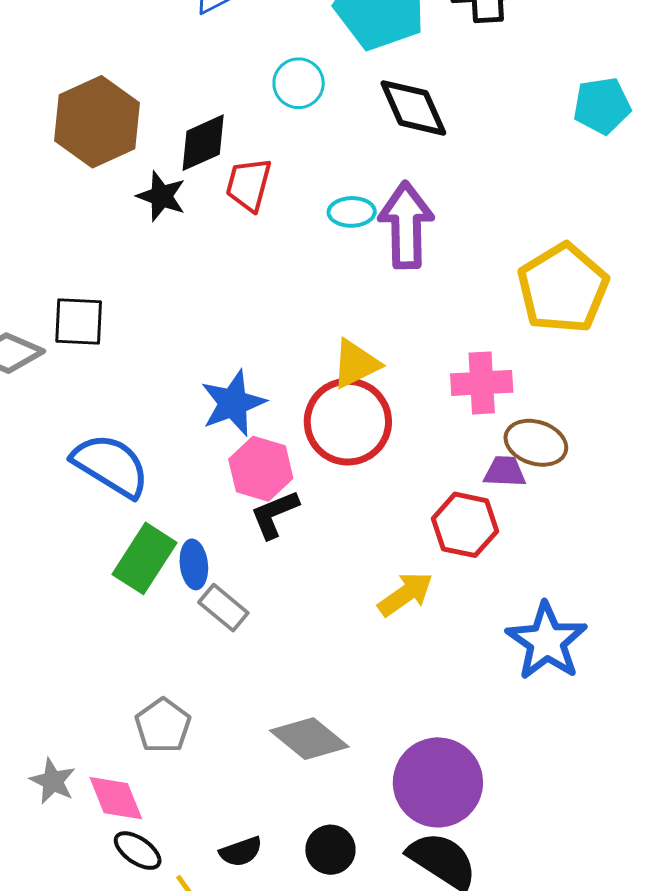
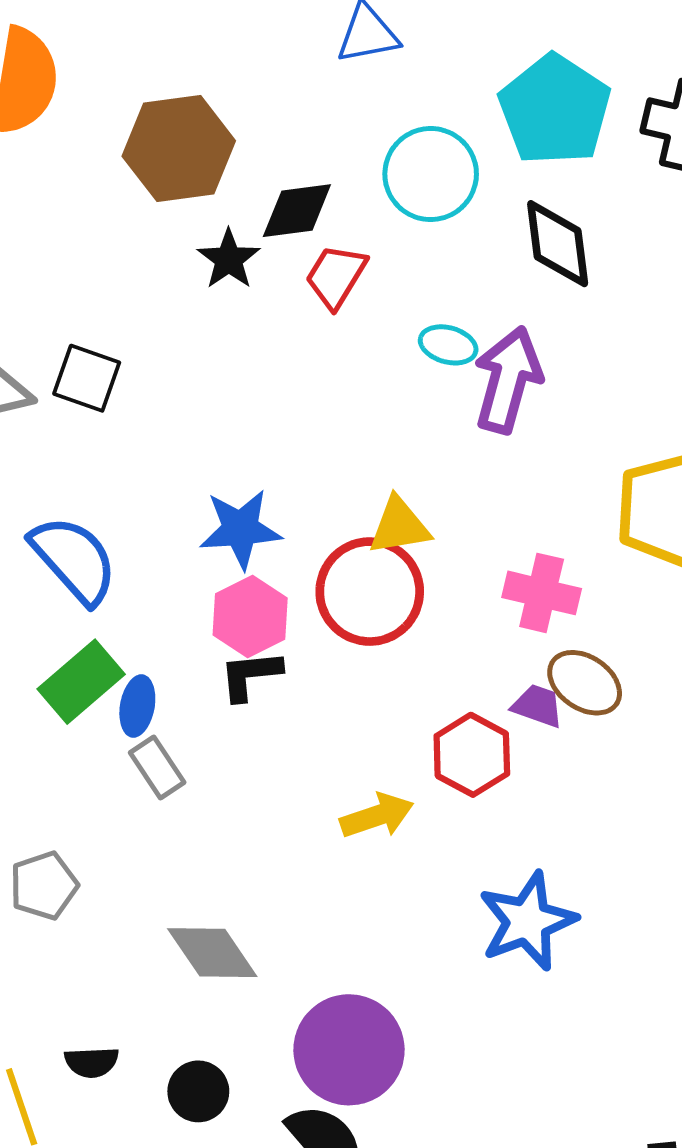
cyan circle: (299, 83) -> (431, 174), size x1.5

